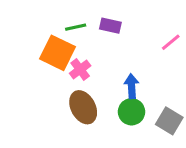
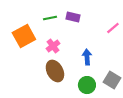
orange square: (57, 53) -> (24, 36), moved, turned 35
green circle: (132, 112) -> (87, 85), moved

